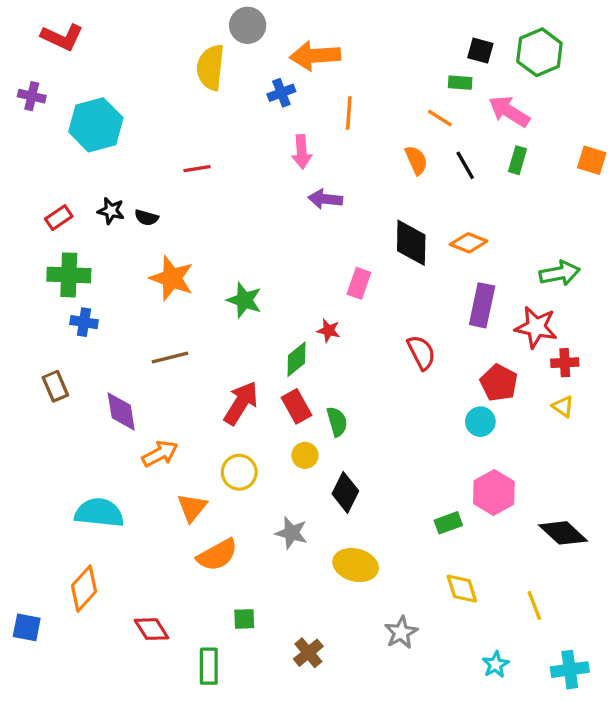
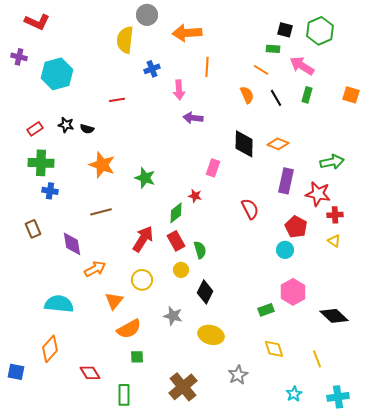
blue cross: (281, 93) -> (152, 69), moved
green square: (244, 619) -> (137, 357), moved
brown cross: (308, 653) -> (183, 387), size x1.6

